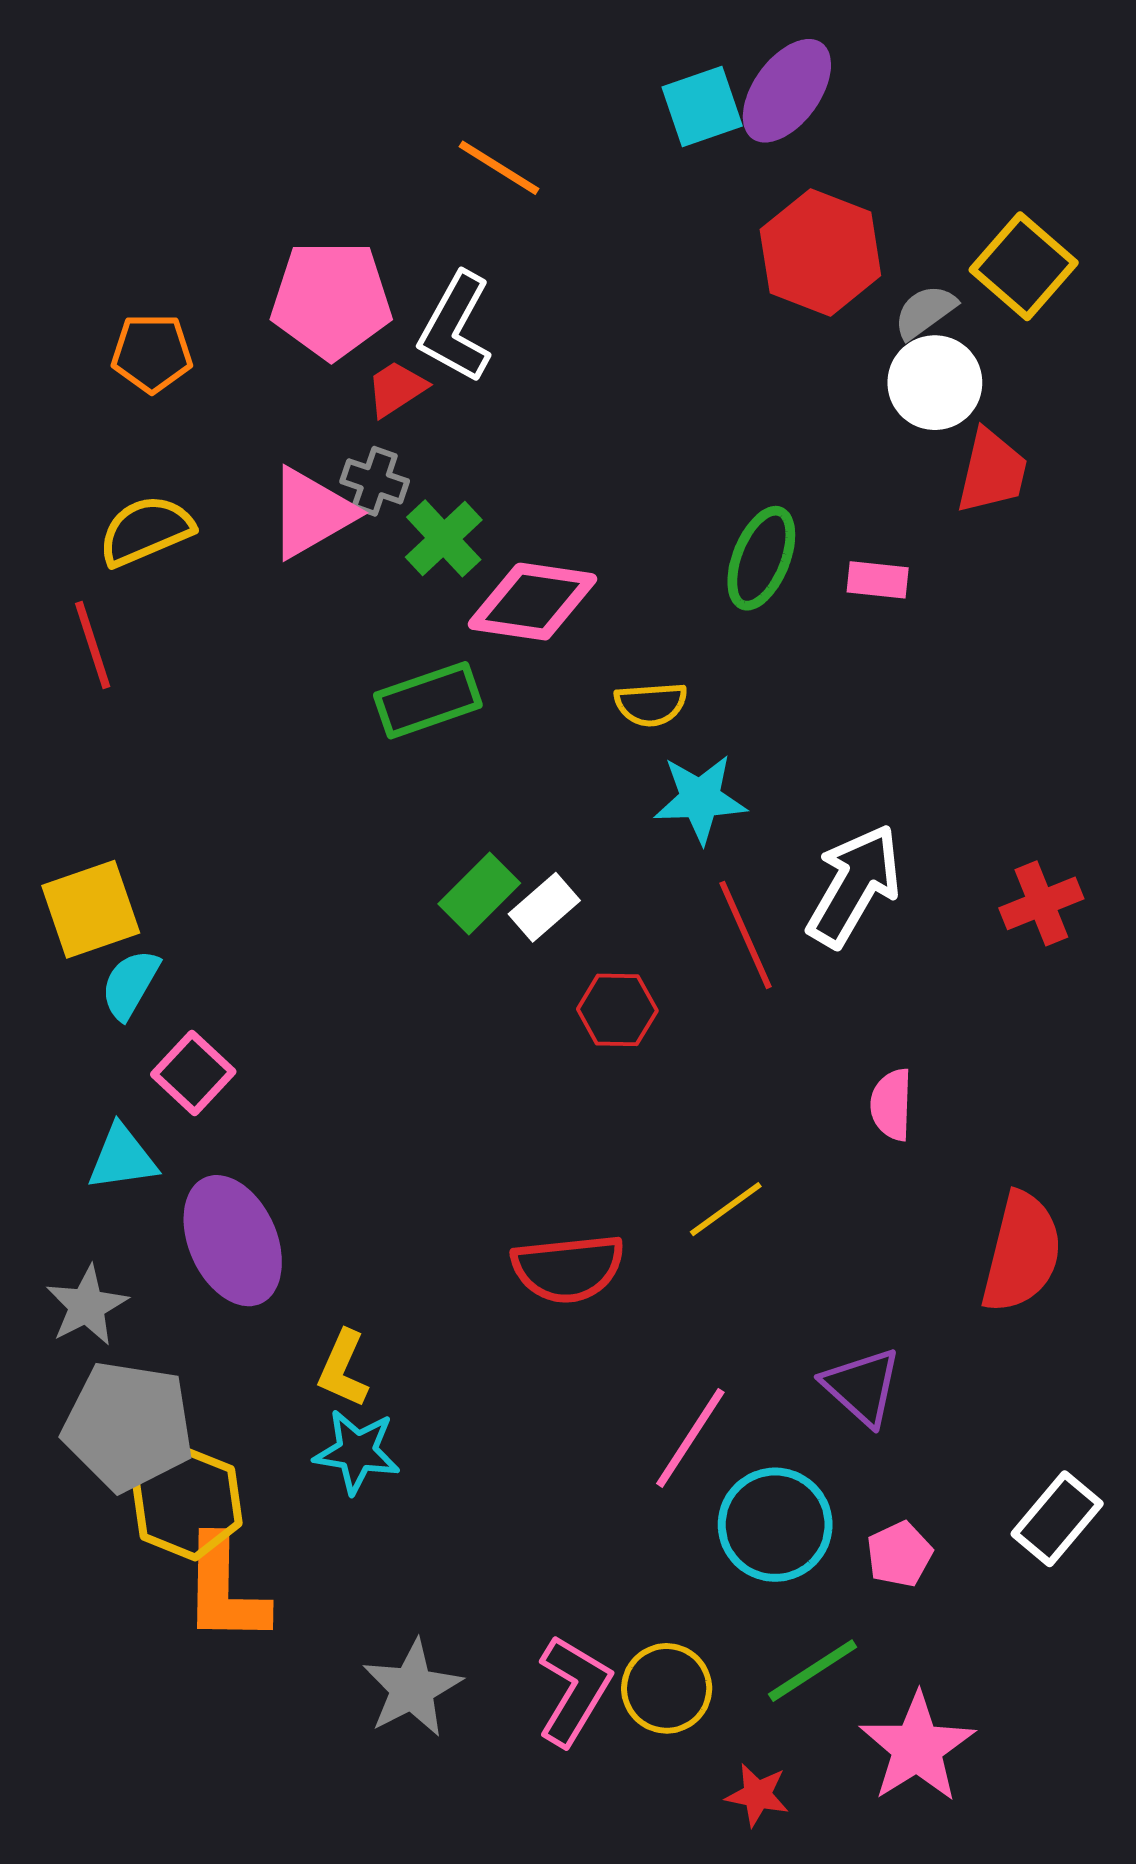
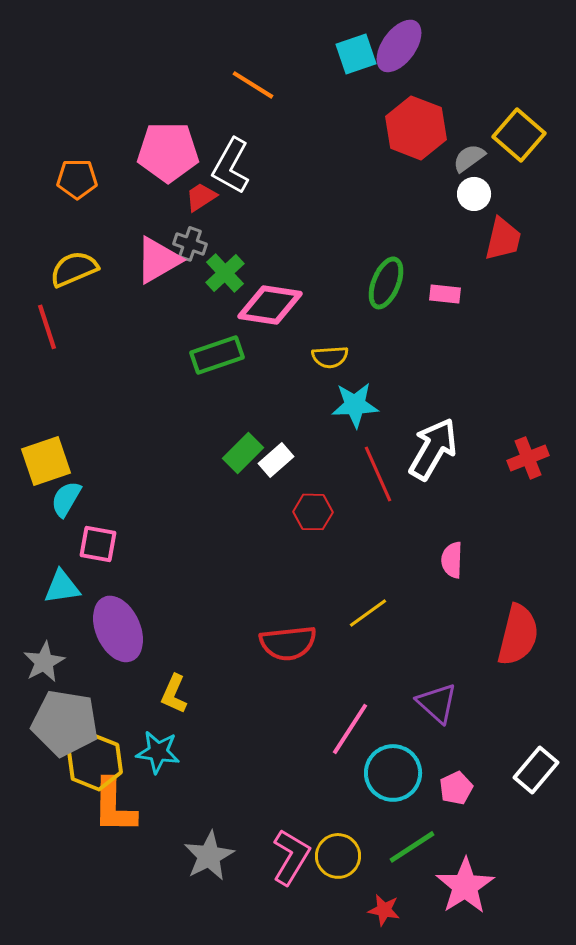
white circle: (935, 383) -> (474, 194), size x0.7
pink square: (193, 1073) -> (98, 544), turned -33
cyan star: (357, 1452) -> (158, 752), moved

